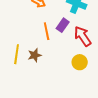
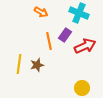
red arrow: (83, 36) -> (85, 46), turned 100
yellow circle: (80, 62) -> (82, 88), moved

